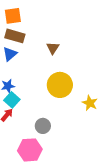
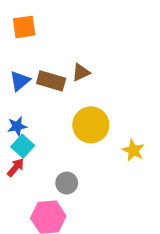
brown rectangle: (15, 36) -> (51, 81), moved
brown triangle: (53, 48) -> (81, 72), turned 32

